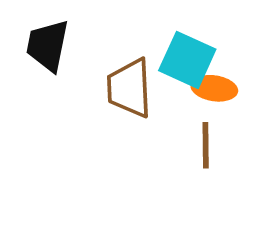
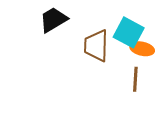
black trapezoid: (47, 45) -> (53, 20), turned 44

